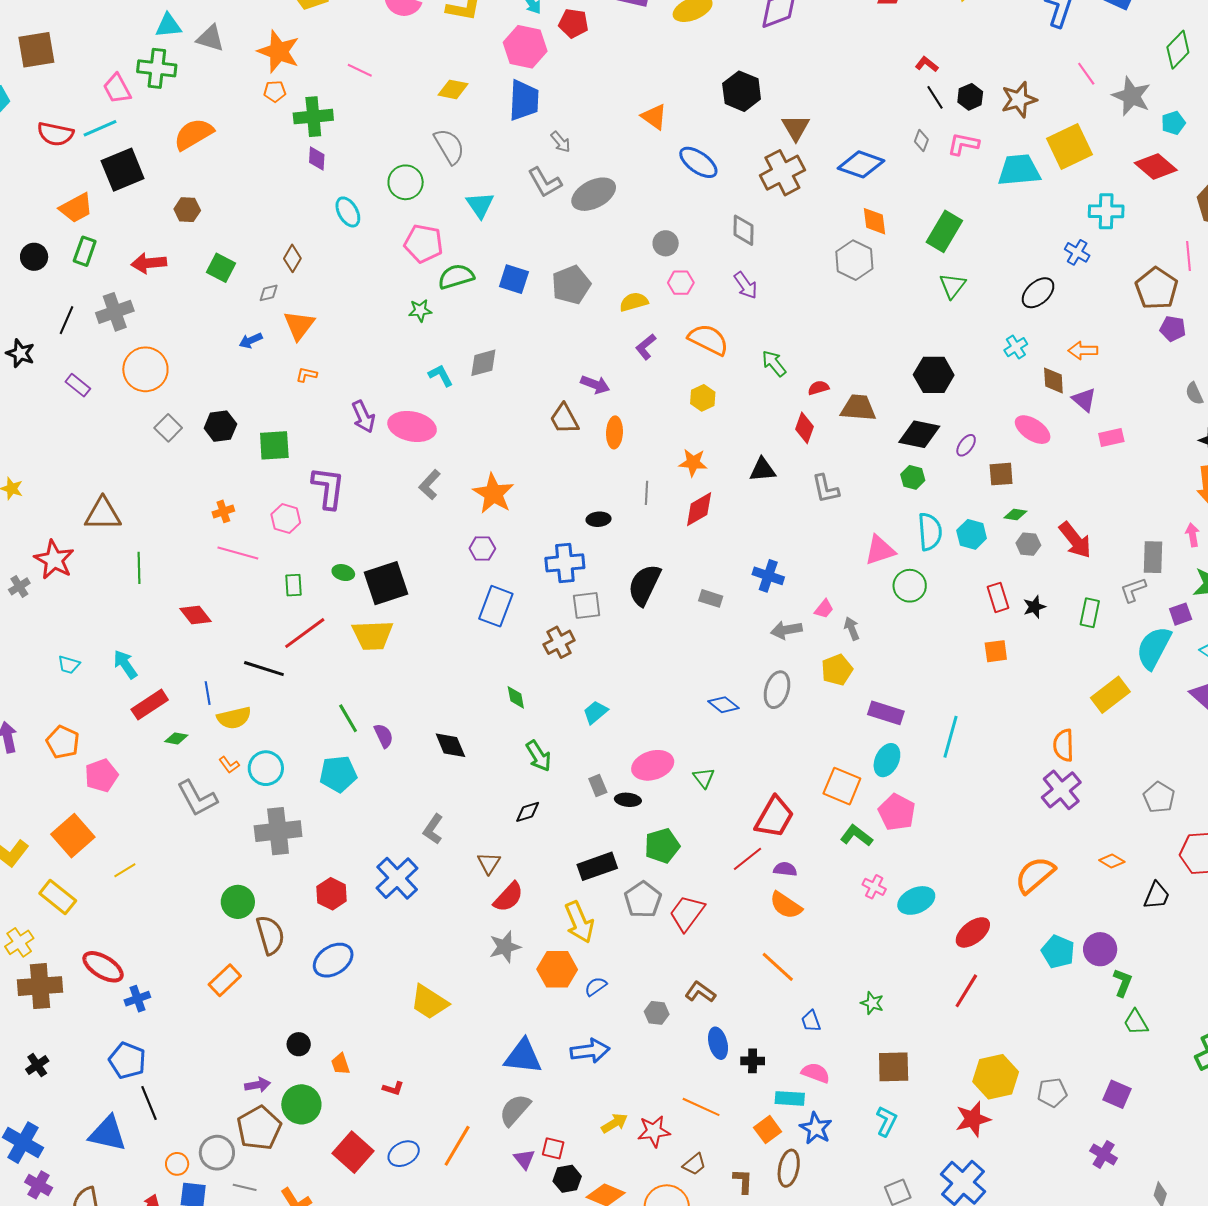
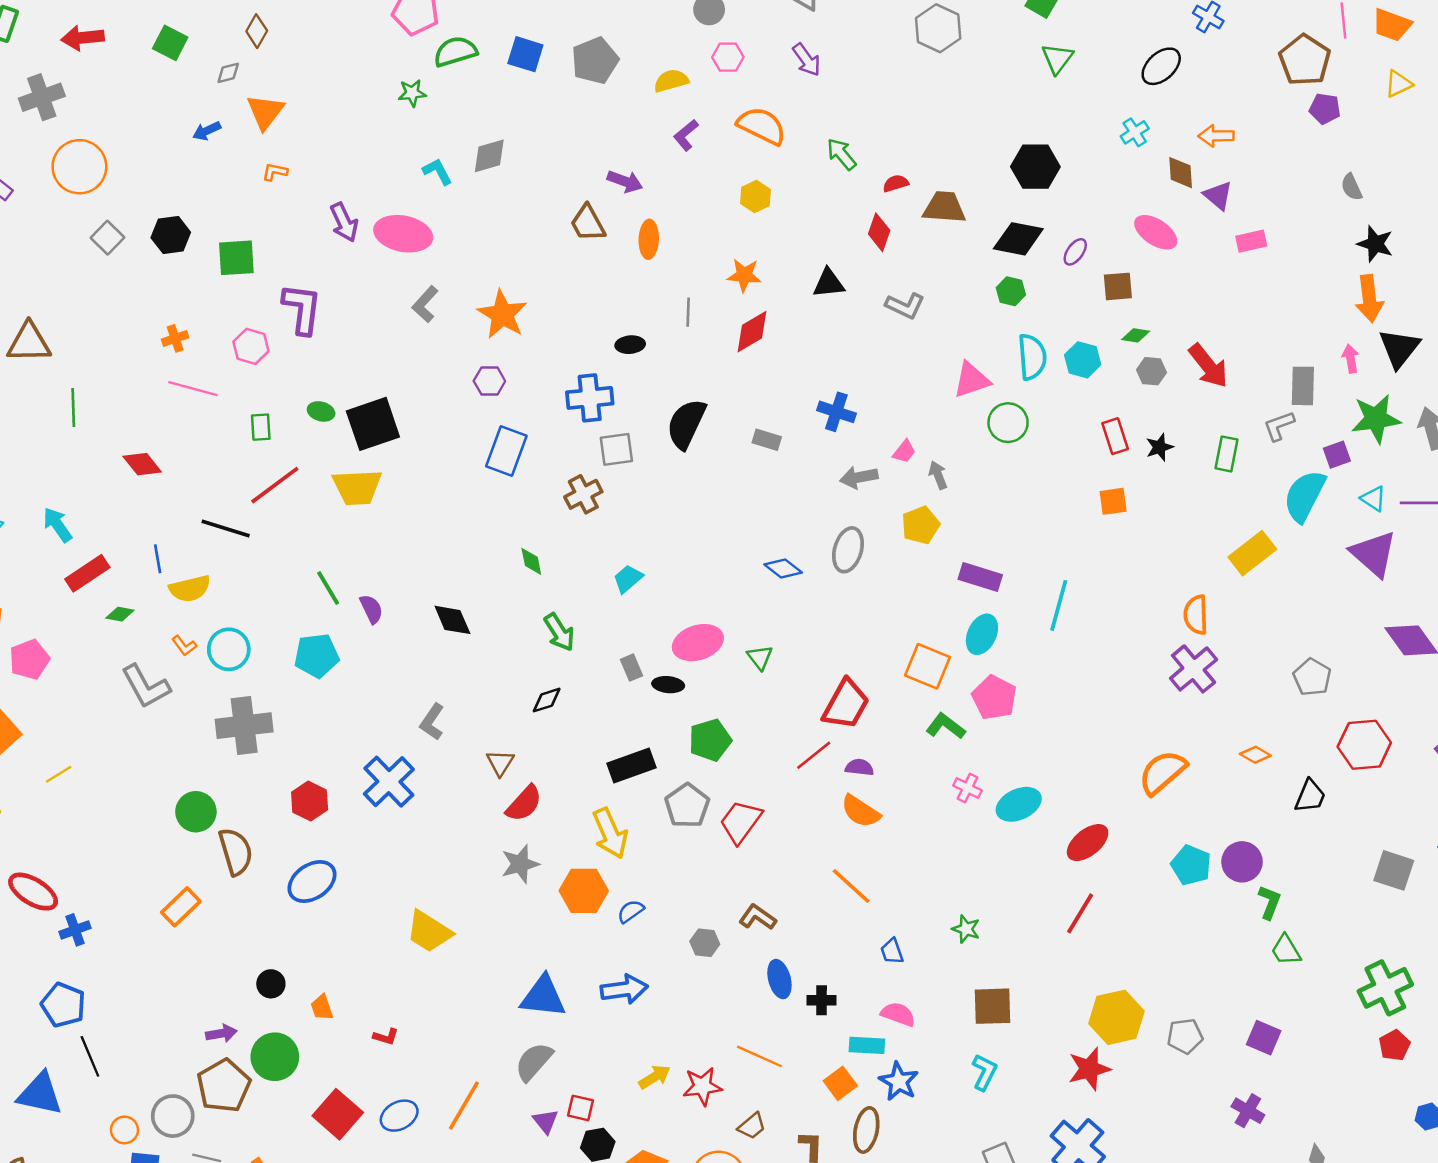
gray L-shape: (825, 489) -> (905, 306), turned -52

